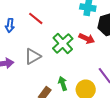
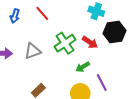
green arrow: (63, 84) -> (83, 67), moved, turned -112

